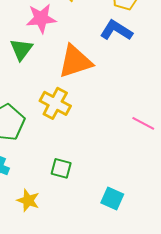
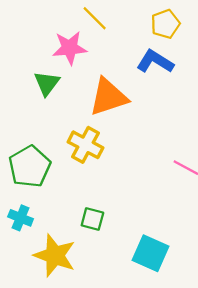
cyan square: (112, 198) -> (151, 253), size x1.4
yellow star: (28, 200) -> (55, 255), size x1.6

